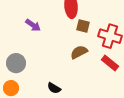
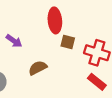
brown semicircle: (79, 52) -> (38, 68), moved

